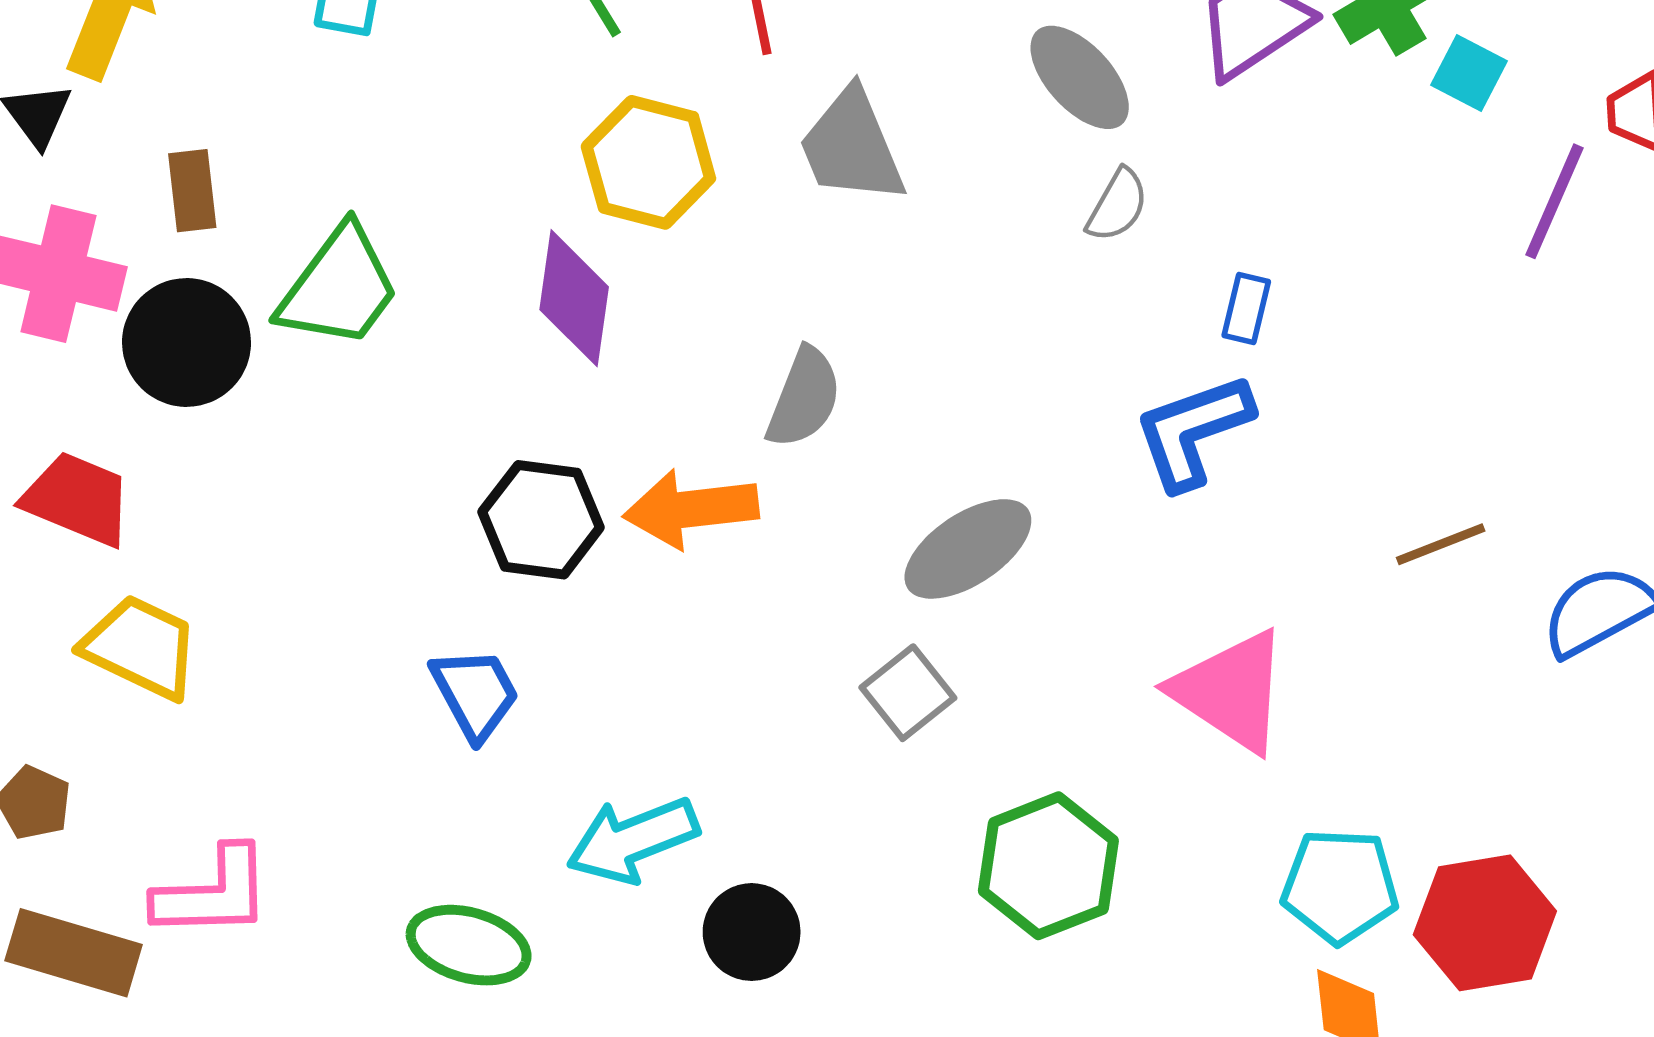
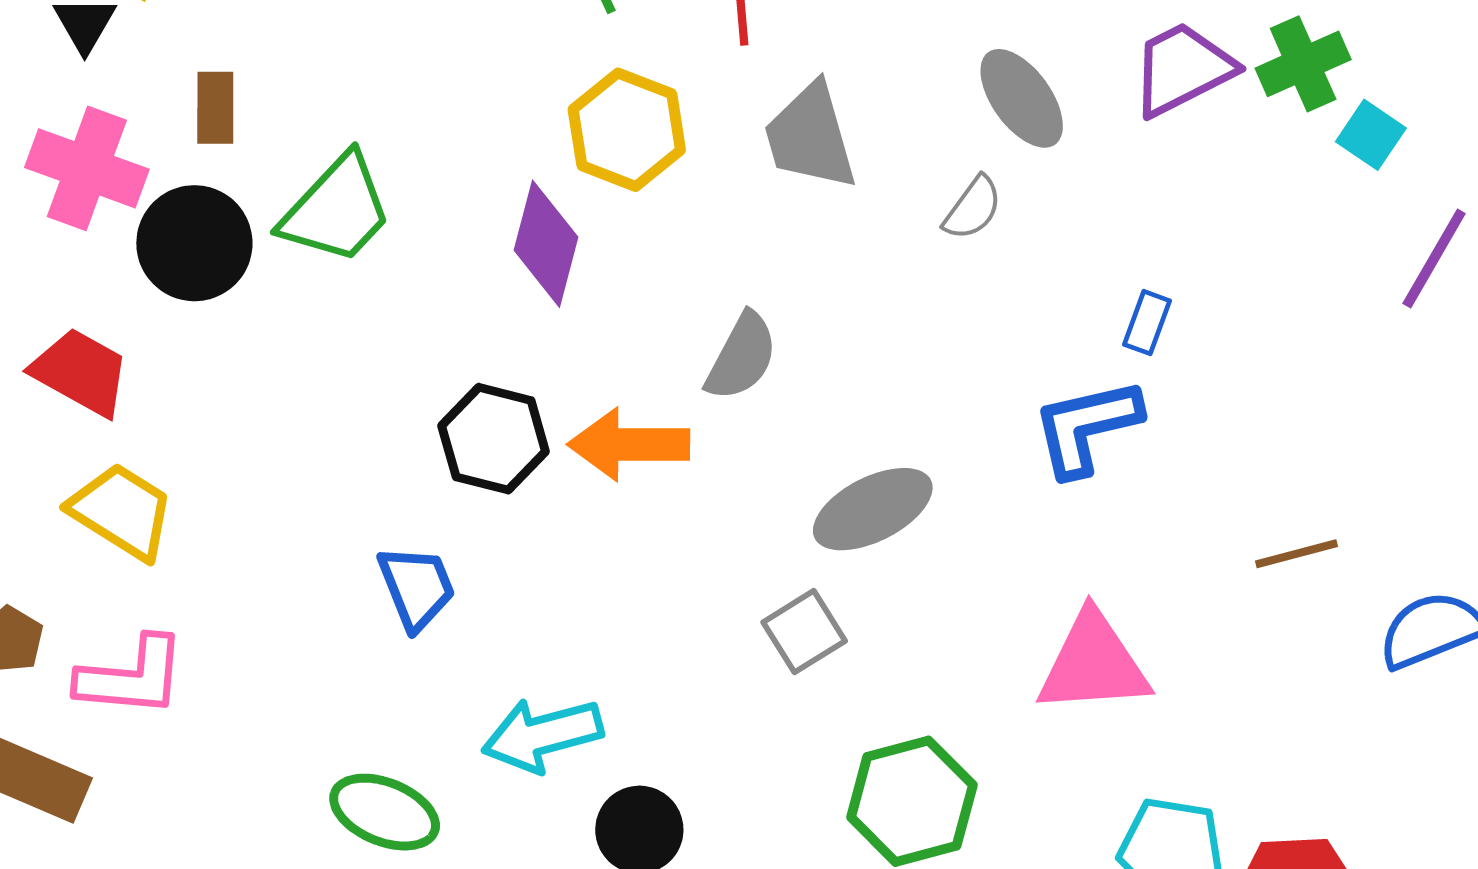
gray semicircle: (1117, 205) -> (973, 208), moved
pink triangle: (1231, 691) -> (1093, 664), turned -44
pink L-shape: (213, 893) -> (131, 677), moved

